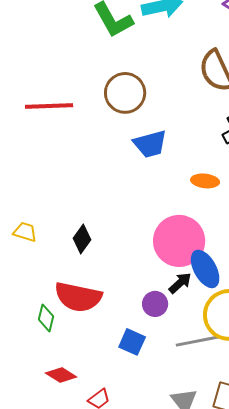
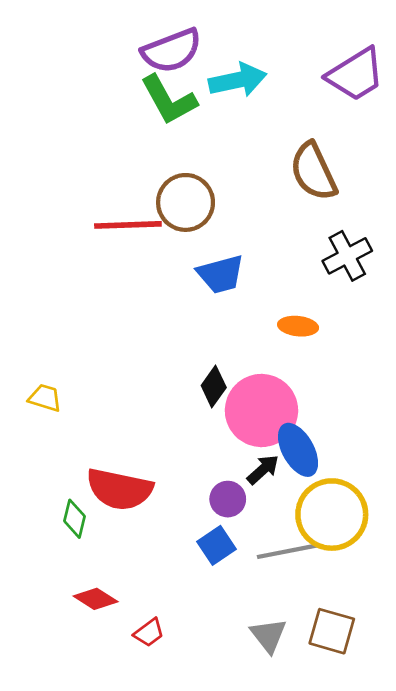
red line: (49, 106) -> (128, 225), moved
black diamond: (82, 239) -> (214, 387), moved
blue square: (132, 342) -> (216, 545), moved, turned 32

